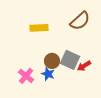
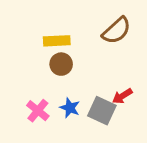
gray square: (70, 60) -> (102, 111), moved
brown circle: (52, 61) -> (61, 64), moved

